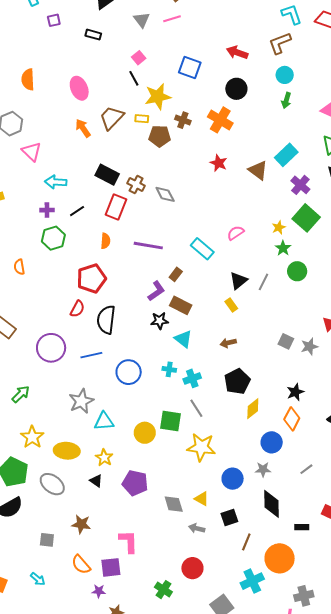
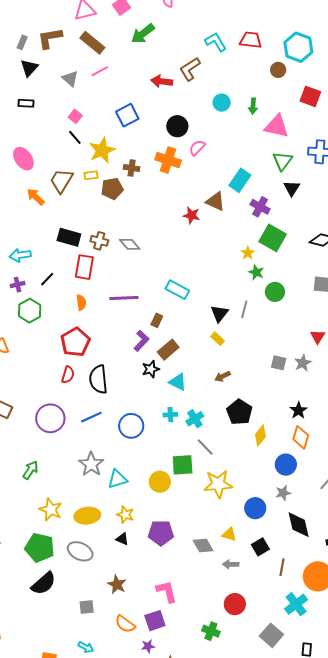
brown L-shape: (280, 43) -> (190, 69), moved
red arrow: (237, 53) -> (162, 81), moved
blue square: (190, 67) -> (127, 115), turned -35
green arrow: (286, 100) -> (253, 106), moved
red star: (219, 163) -> (192, 215), moved
pink semicircle: (236, 233) -> (197, 148), moved
brown rectangle: (181, 305) -> (168, 350), turned -55
brown star: (81, 524) -> (117, 585), turned 30

